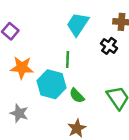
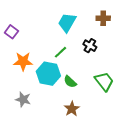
black cross: (109, 46) -> (90, 46), moved
green line: (68, 59) -> (61, 52), turned 48

